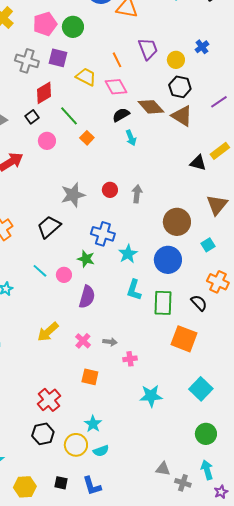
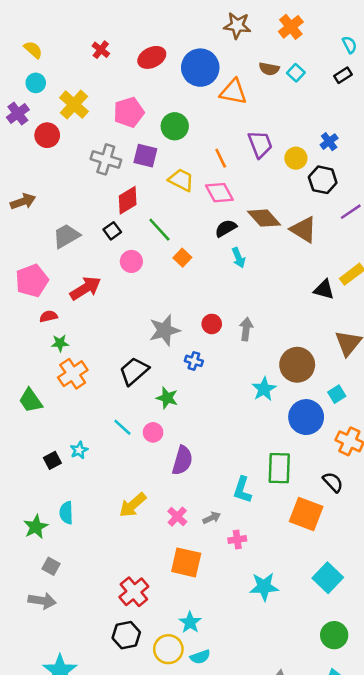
green circle: (73, 27) -> (175, 126), moved
black hexagon: (180, 87) -> (323, 180), moved
blue cross: (103, 234) -> (194, 361), moved, size x0.6
cyan star: (128, 254) -> (264, 389), moved
green star: (86, 259) -> (167, 398), moved
blue circle: (168, 260) -> (306, 417), moved
cyan L-shape: (134, 290) -> (242, 490), moved
black semicircle: (199, 303) -> (333, 482), moved
gray arrow: (110, 342) -> (212, 518), turned -32
orange square: (90, 377) -> (186, 562), size x1.4

